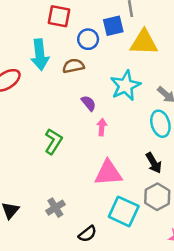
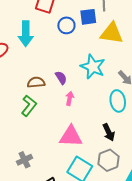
brown semicircle: (73, 66) -> (36, 82), moved
cyan star: (125, 86) -> (93, 67), turned -30

